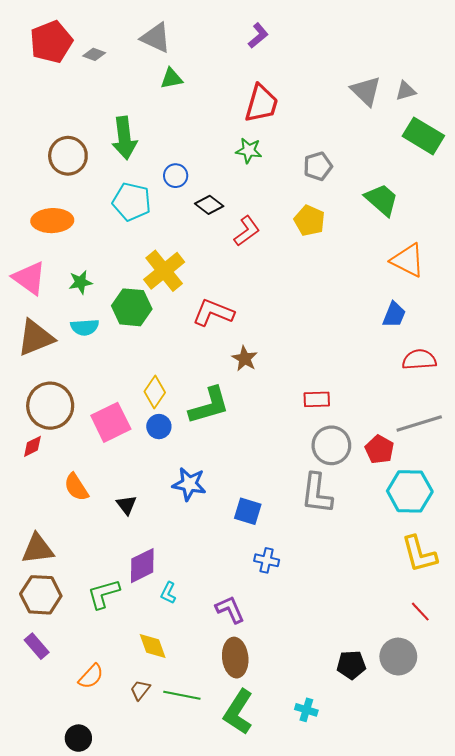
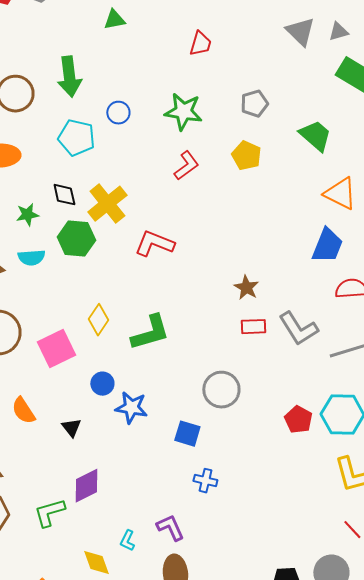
red trapezoid: (261, 103) -> (200, 44), size x0.7
green star: (249, 151) -> (183, 112), moved, size x1.5
black diamond: (209, 205) -> (64, 195), moved, turned 40
blue trapezoid: (394, 315) -> (327, 246), size x1.4
brown star: (245, 359) -> (246, 288), moved
blue circle: (159, 427) -> (102, 384), moved
gray circle: (331, 445) -> (221, 390), moved
red pentagon: (379, 450) -> (298, 420), moved
gray L-shape: (317, 493) -> (298, 329), moved, turned -39
cyan L-shape: (168, 593) -> (127, 541), moved

